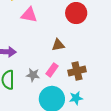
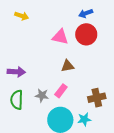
pink triangle: (29, 15) -> (60, 37), moved
brown cross: (77, 71) -> (97, 98), moved

